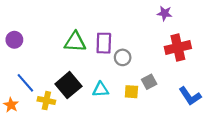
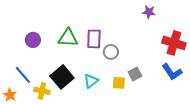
purple circle: (14, 40) -> (33, 40), moved
red cross: (178, 47) -> (174, 43), moved, turned 30
cyan triangle: (101, 89) -> (91, 81), turned -35
blue L-shape: (190, 96) -> (172, 72), moved

